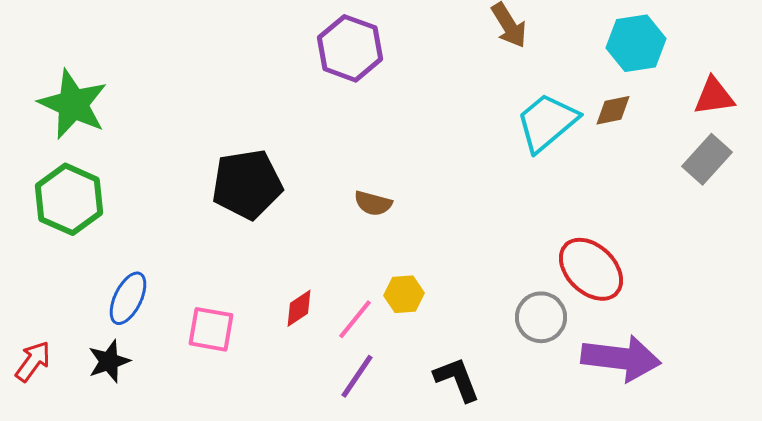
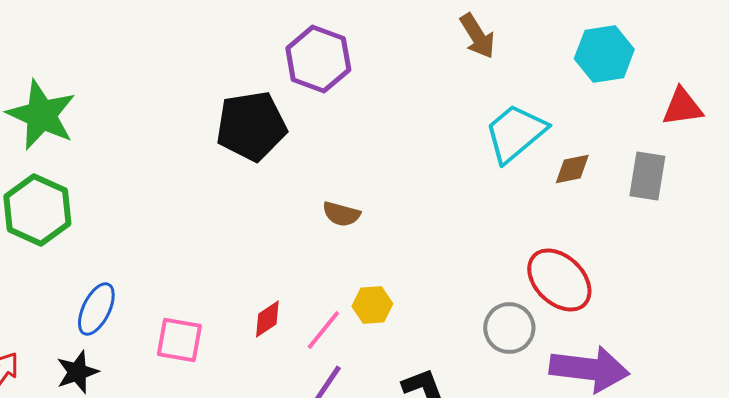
brown diamond: (613, 110) -> (572, 169), moved
gray rectangle: (707, 159) -> (647, 176), moved, turned -33
black pentagon: (247, 184) -> (251, 126), moved

